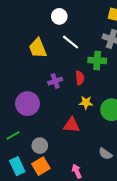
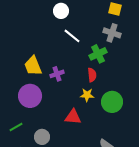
yellow trapezoid: (38, 48) -> (33, 66), moved
green cross: (97, 60) -> (98, 54), turned -30
red semicircle: (80, 78) -> (92, 75), moved

